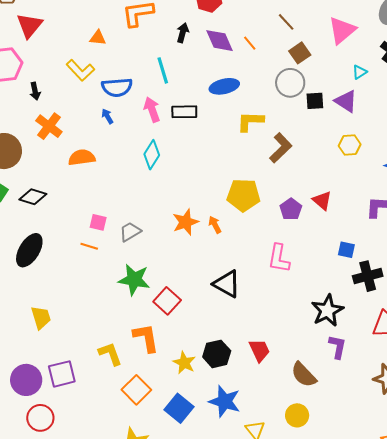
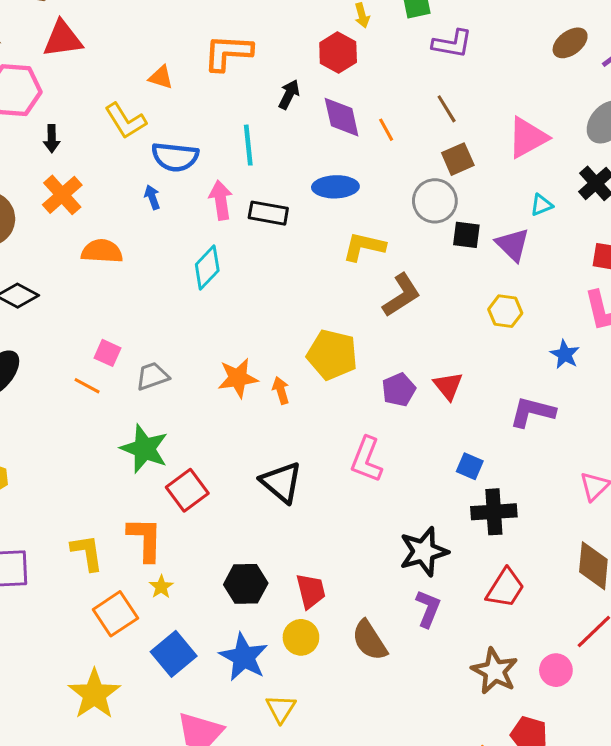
red triangle: (29, 25) -> (63, 39), turned 32
yellow star: (184, 363) -> (161, 587), moved, size x0.7
yellow circle: (297, 415) -> (301, 637), moved

